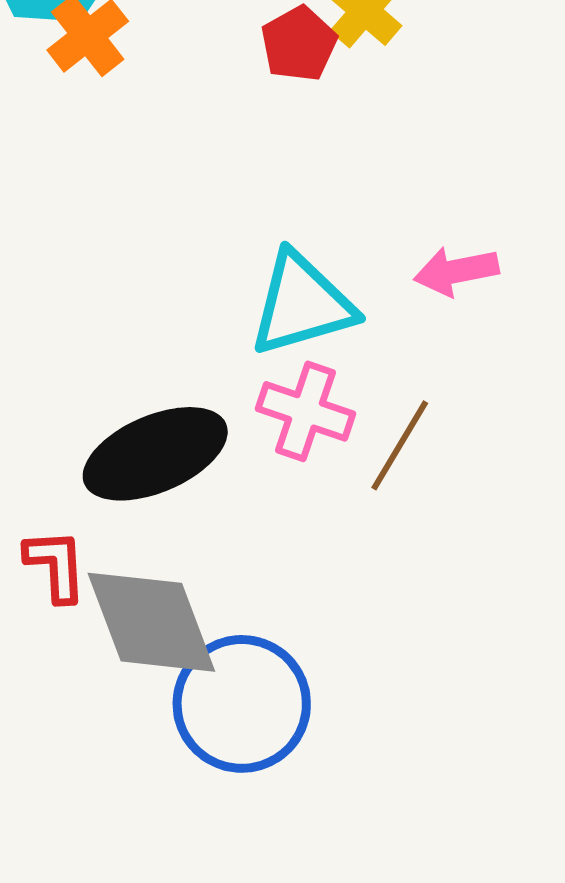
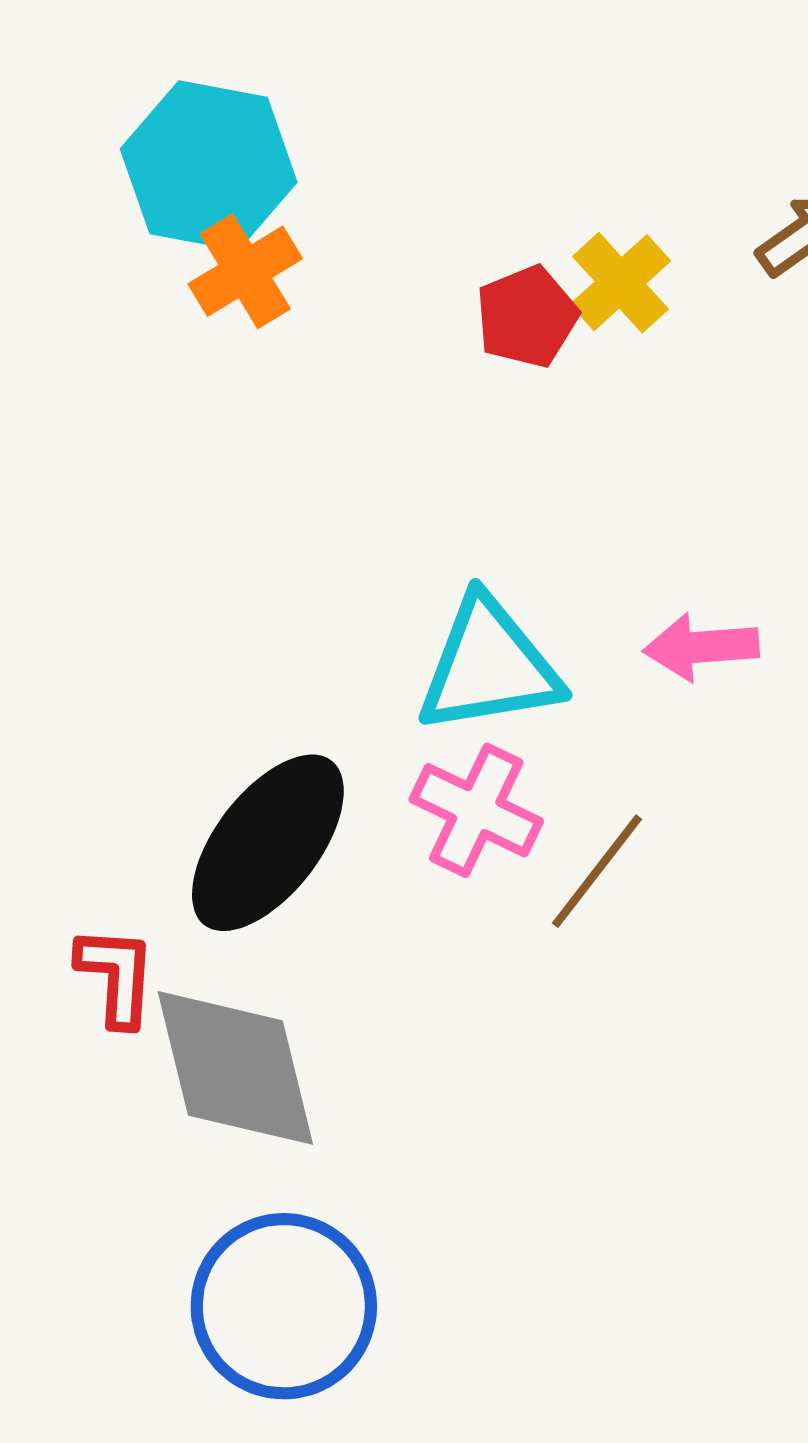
black ellipse: (155, 454) -> (268, 843), turned -36
blue circle: (242, 704) -> (284, 1306), moved

